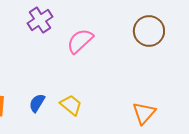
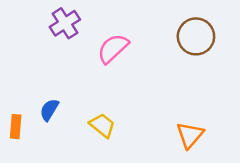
blue semicircle: (37, 103) -> (49, 110), moved

